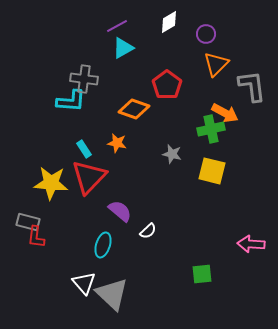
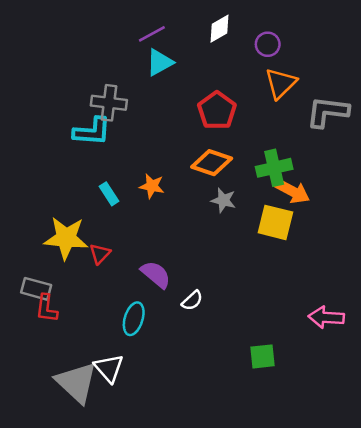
gray L-shape: (252, 86) -> (327, 112), turned -76
orange diamond: (134, 109) -> (212, 163), moved
orange arrow: (225, 113) -> (292, 191), moved
red triangle: (89, 177) -> (100, 254), moved, size x0.5
gray triangle: (112, 294) -> (76, 382), moved

